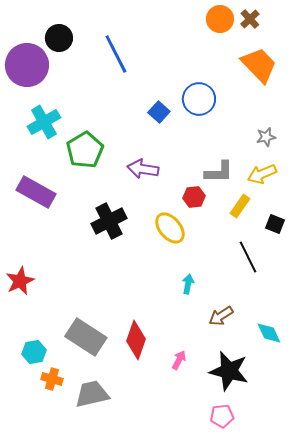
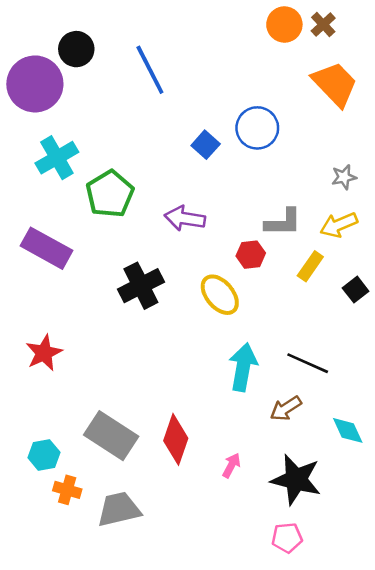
black square: (275, 224) -> (356, 290), turned 30
black line: (248, 257) -> (308, 363), moved, turned -40
red star: (20, 281) -> (44, 353), moved
cyan arrow: (188, 284) -> (243, 367), size x1.8

